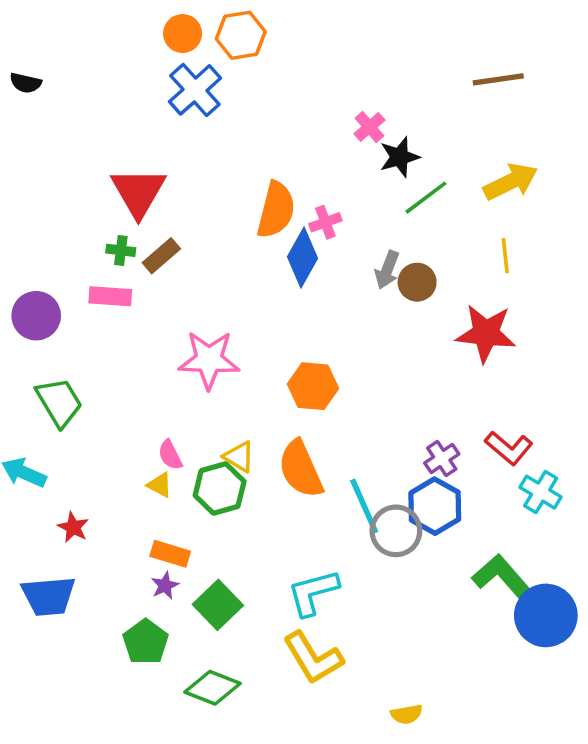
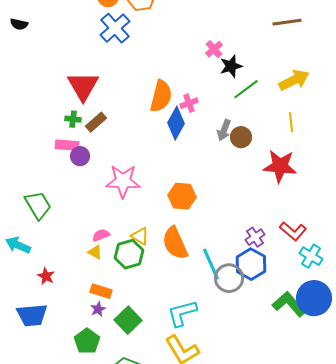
purple circle: (36, 316) -> (80, 156), moved, size x0.7
pink semicircle: (170, 455) -> (101, 235), turned 96
blue circle: (546, 615) -> (314, 298), moved

